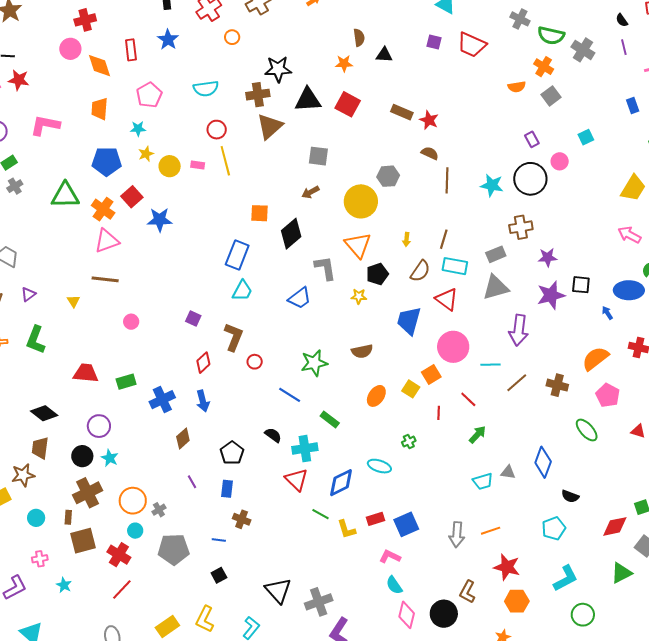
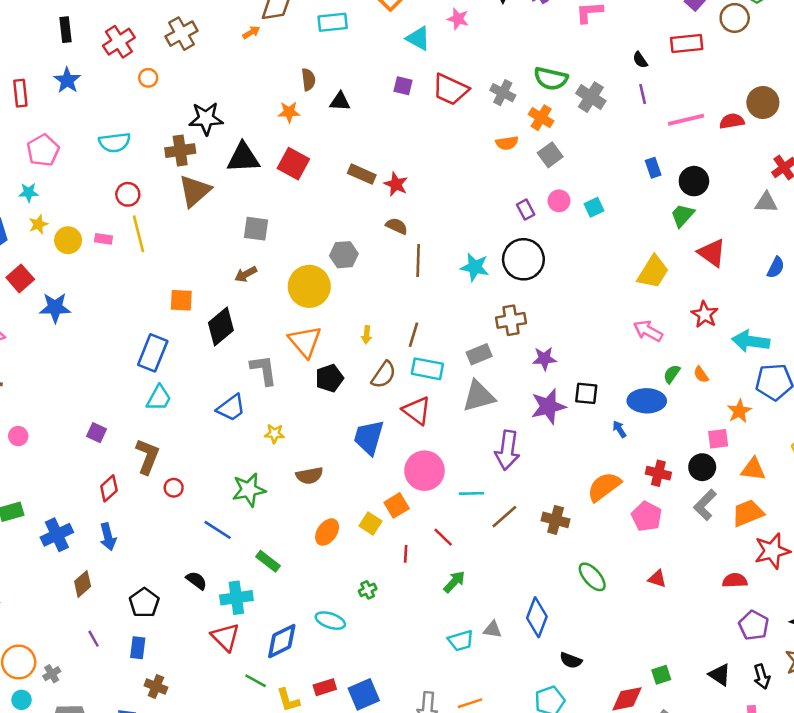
gray cross: (520, 19) -> (503, 93), moved
pink circle: (560, 161) -> (559, 201), moved
yellow star: (359, 296) -> (274, 434), moved
pink pentagon: (608, 395) -> (647, 516), moved

